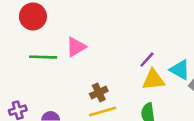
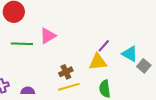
yellow triangle: (153, 80) -> (98, 62), moved

